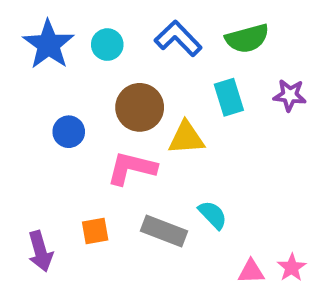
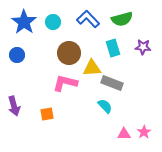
blue circle: (69, 132) -> (17, 55), moved
gray rectangle: (164, 231) -> (112, 83), moved
purple arrow: (40, 251) -> (14, 106), moved

